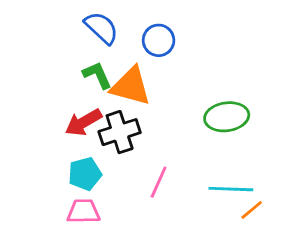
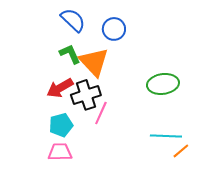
orange triangle: (131, 86) -> (94, 62), turned 32
pink line: (159, 182) -> (101, 113), moved

